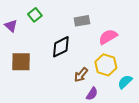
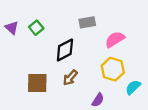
green square: (35, 15) -> (36, 28), moved
brown square: (21, 62) -> (37, 83), moved
brown arrow: (81, 75) -> (70, 78), moved

